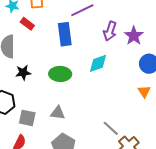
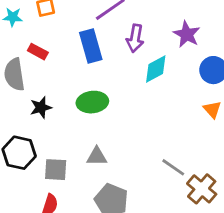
red rectangle: (27, 24) -> (38, 52), moved
purple arrow: (110, 31) -> (135, 38), moved
cyan diamond: (98, 63) -> (156, 69), moved

